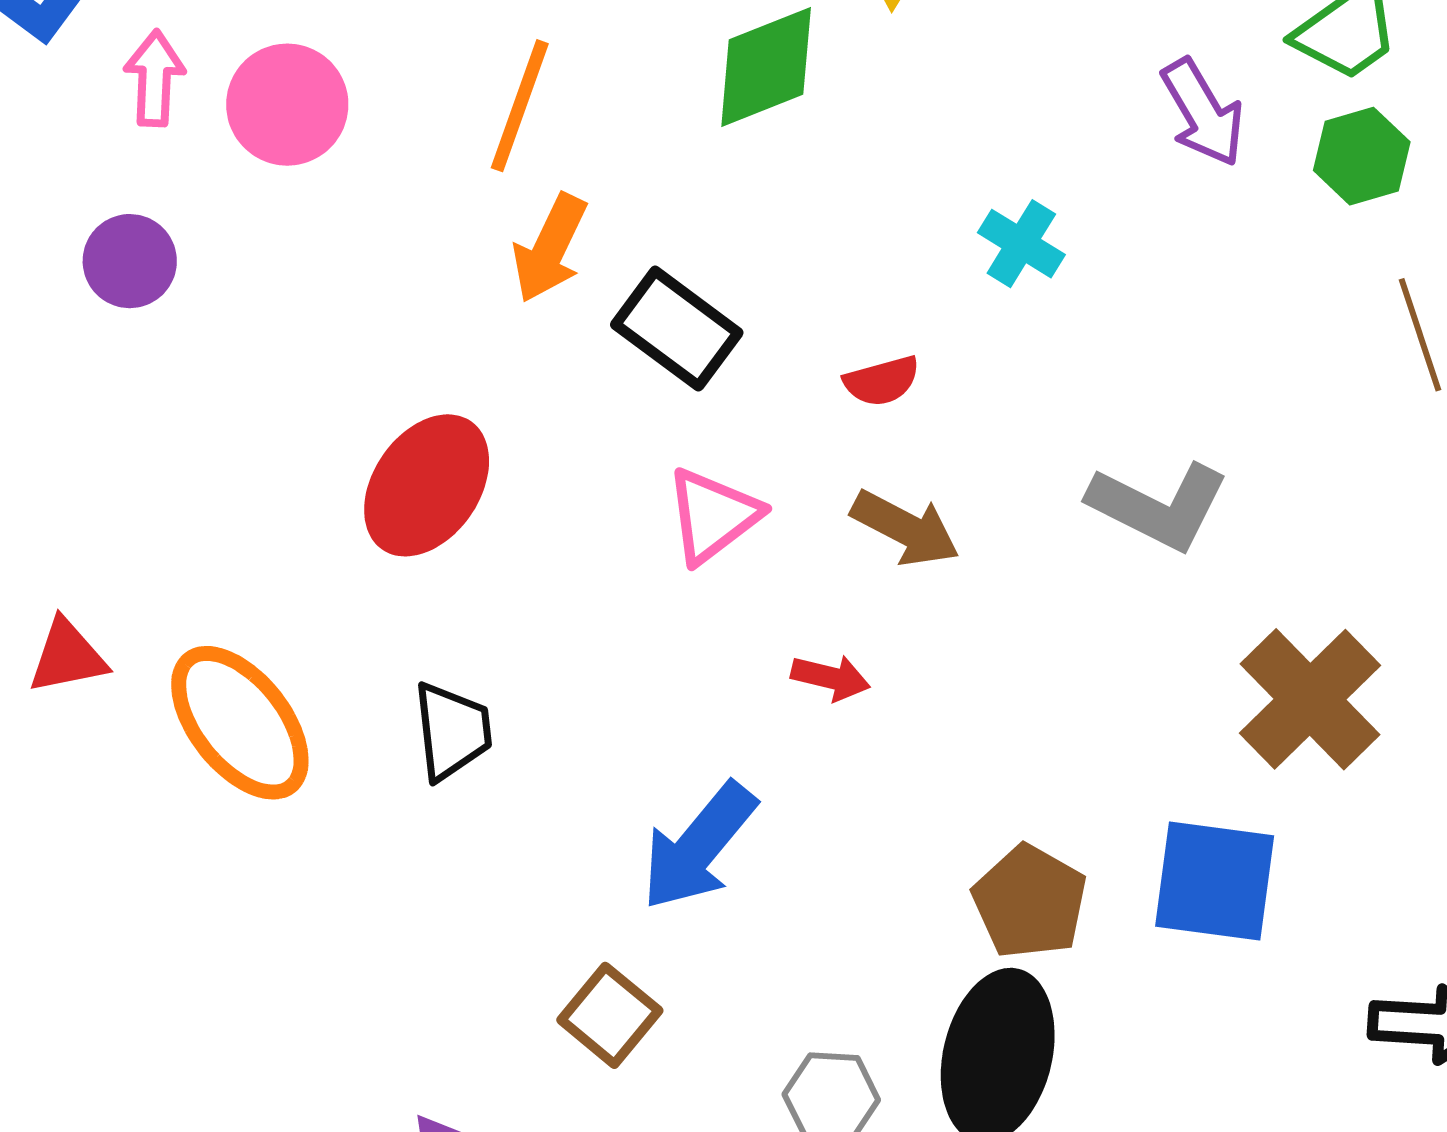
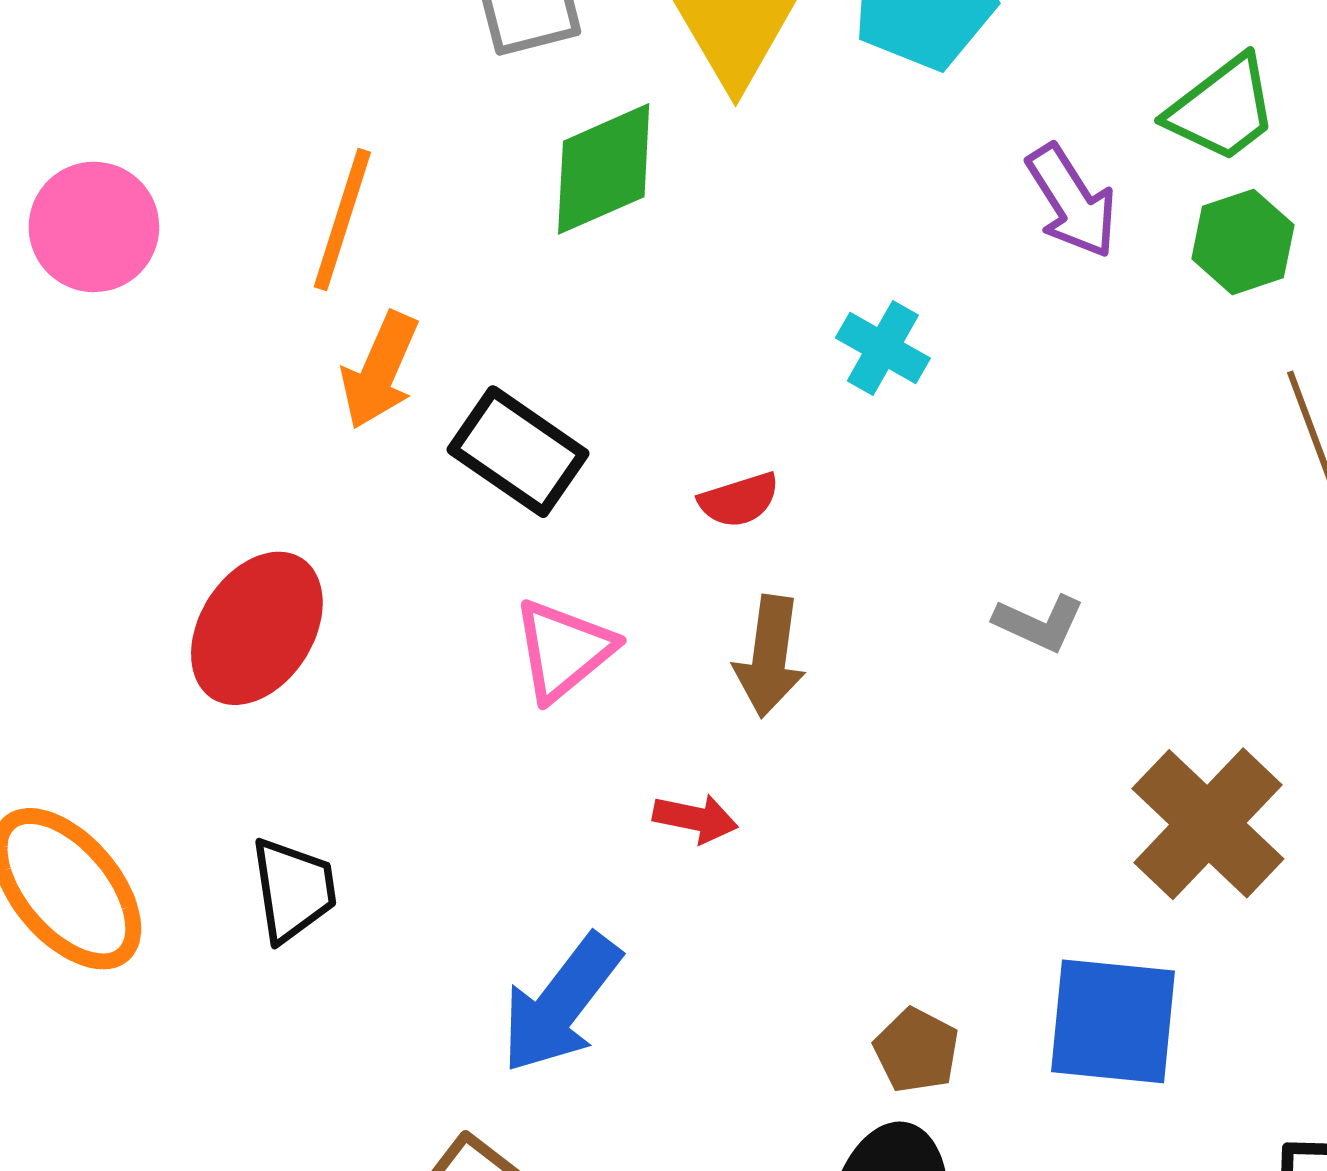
gray L-shape: (1158, 506) -> (1039, 623), size x0.6
brown arrow: (905, 528) -> (770, 656), turned 72
brown pentagon: (1030, 902) -> (916, 1050), size x0.7

